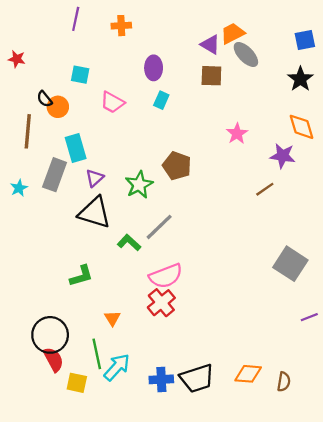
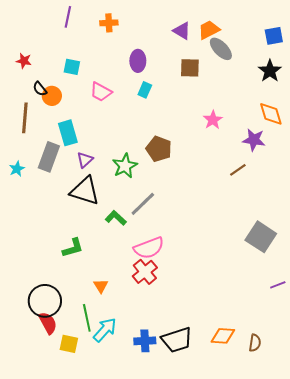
purple triangle: (210, 45) -> (182, 31), moved
red star: (17, 59) -> (24, 61), moved

